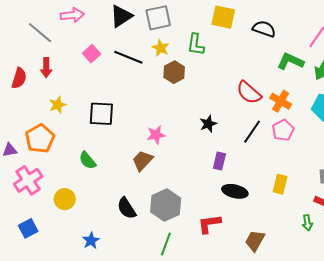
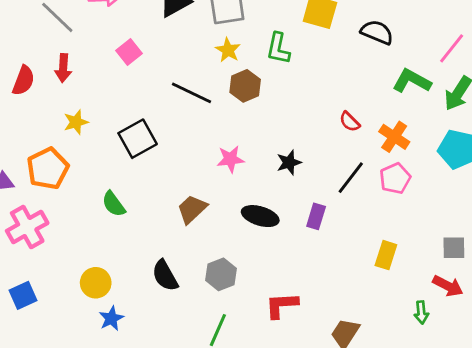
black line: (128, 57) -> (192, 93), moved
red semicircle: (249, 93) -> (350, 122), size x0.6
black square: (101, 114) -> (138, 139), turned -36
pink star: (156, 135) -> (230, 159), moved
purple rectangle: (219, 161) -> (316, 216), moved
black ellipse: (235, 191) -> (260, 216), moved
yellow circle: (65, 199) -> (96, 283), moved
gray hexagon: (166, 205) -> (221, 274), size x0.7

